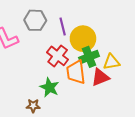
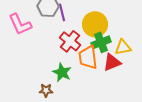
purple line: (63, 26) -> (62, 12), moved

